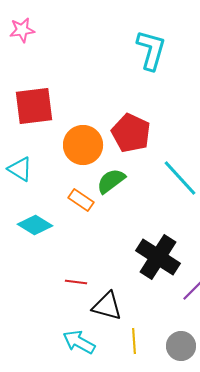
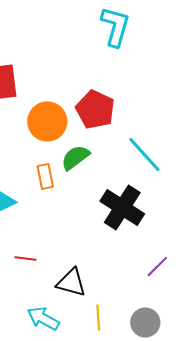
orange rectangle: (81, 200) -> (45, 176), turned 45
black cross: (158, 257) -> (122, 207), moved
red line: (76, 282) -> (25, 258), moved

